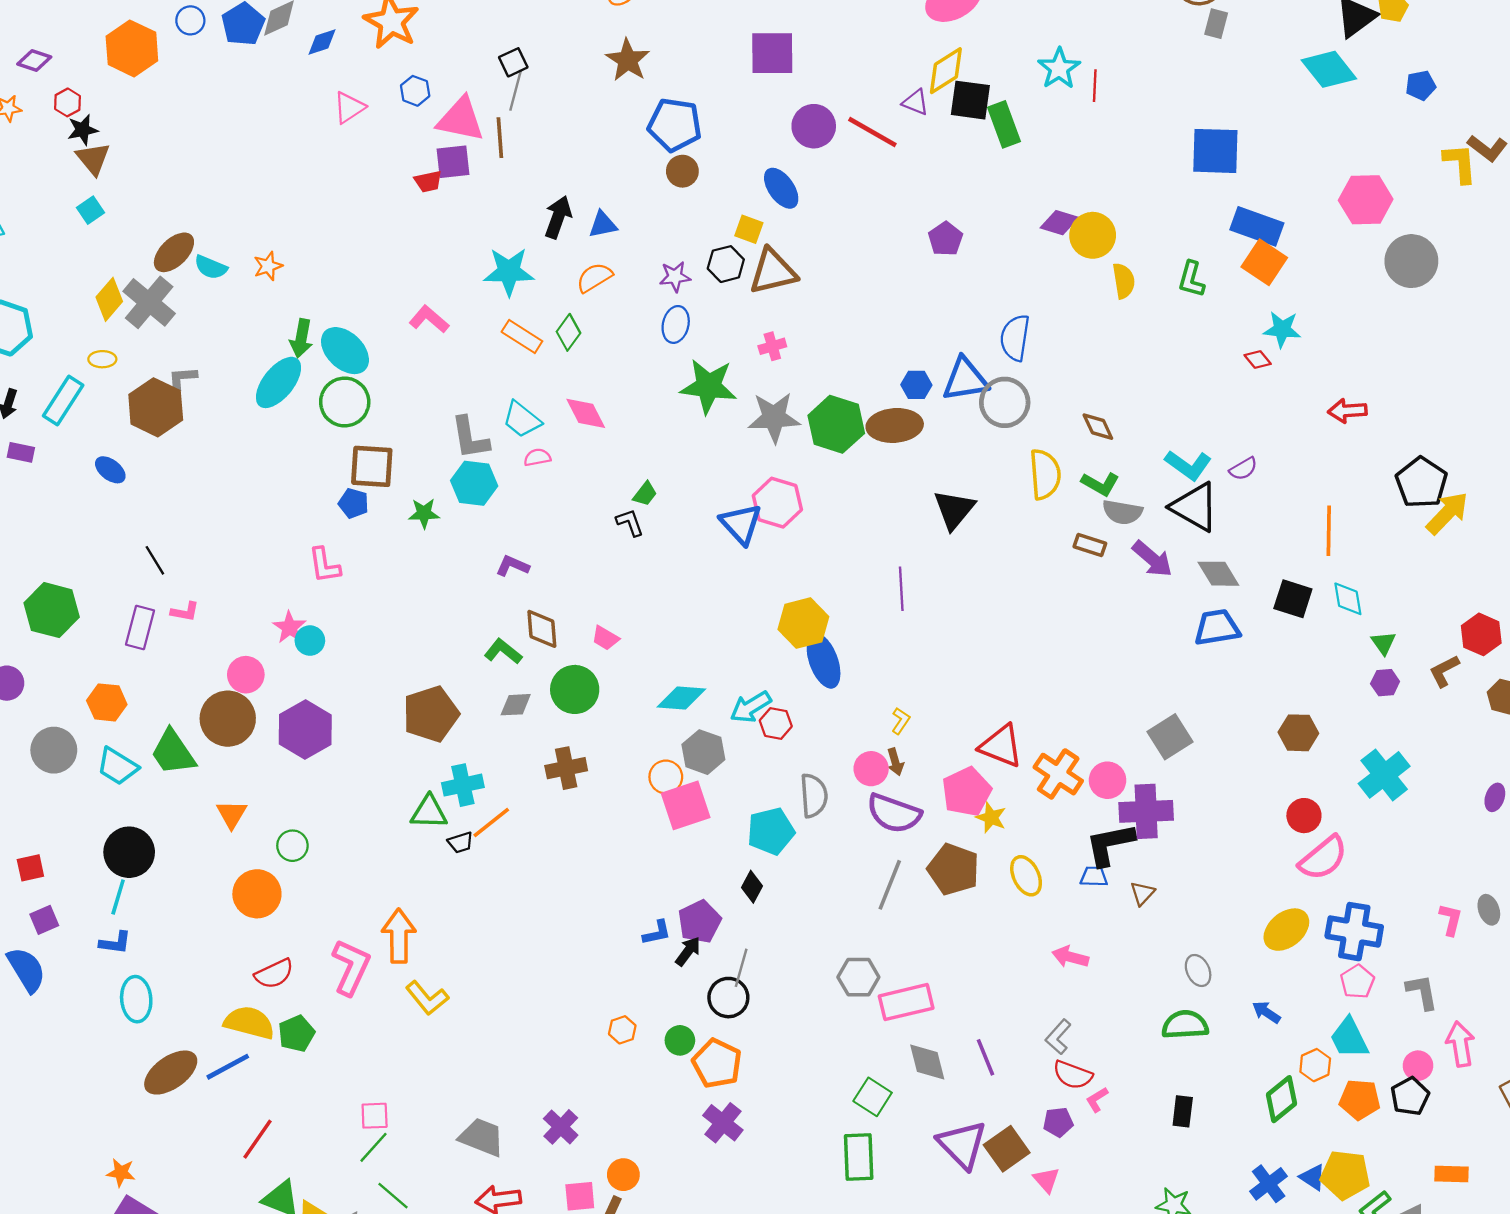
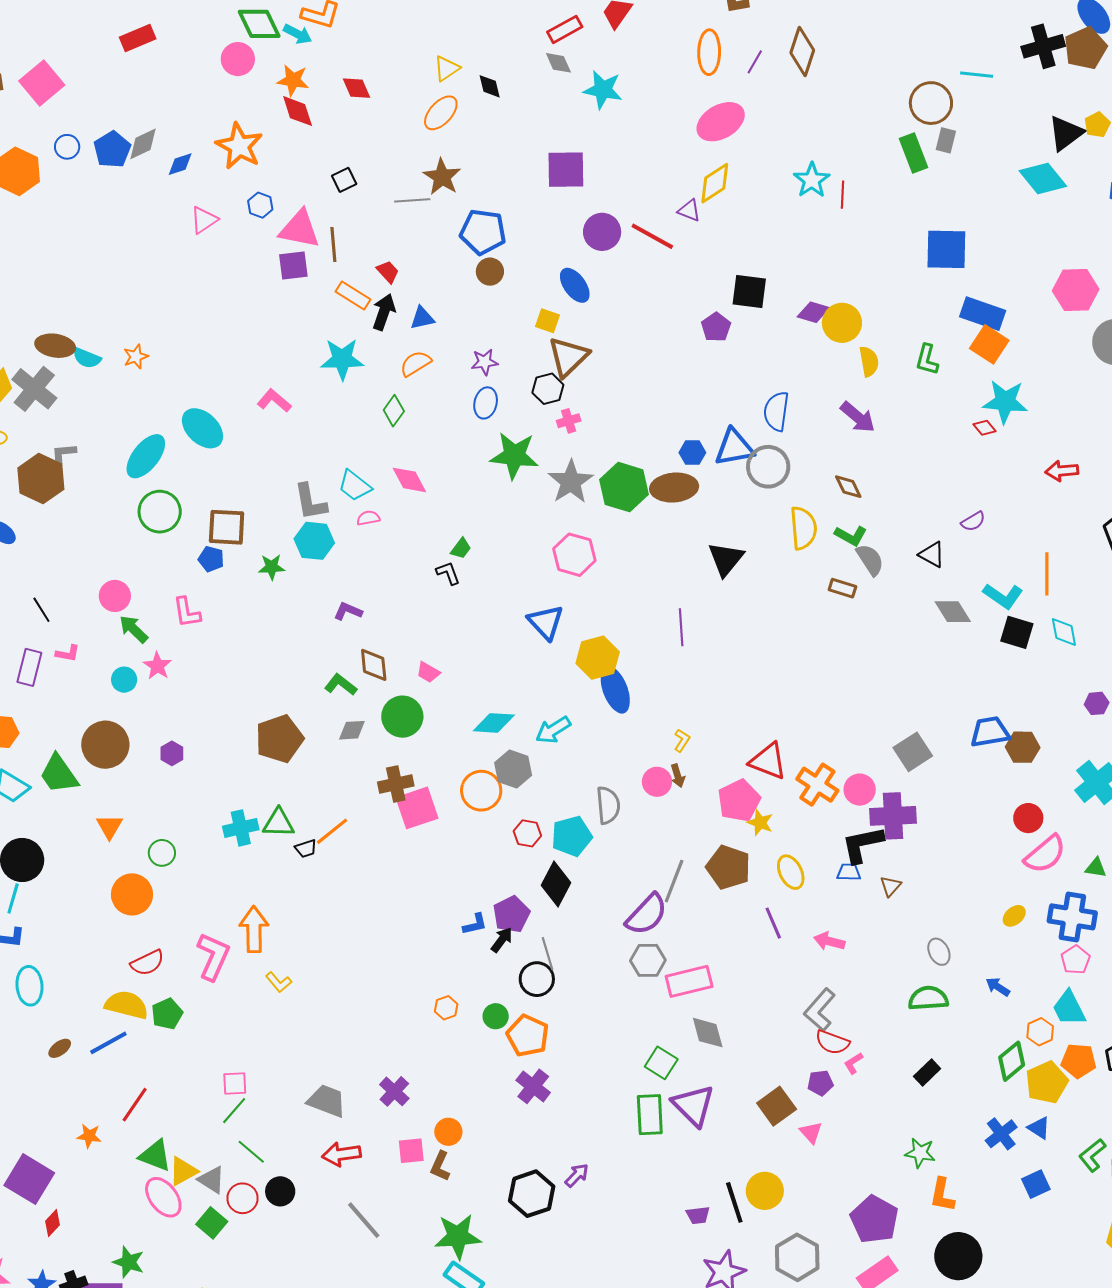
gray line: (516, 90) -> (412, 200), moved, turned 72
black square: (970, 100) -> (749, 291), moved
green rectangle: (1004, 124) -> (913, 153), moved
red trapezoid: (428, 181) -> (388, 272), moved, turned -120
brown ellipse: (174, 252) -> (55, 346), turned 54
black hexagon: (726, 264) -> (548, 389), moved
brown triangle: (773, 272) -> (568, 357), turned -30
cyan star: (1282, 329) -> (1005, 402), size x1.4
orange rectangle: (522, 336) -> (353, 296), moved
green arrow: (301, 338) -> (134, 629), moved, turned 124
green circle: (345, 402) -> (160, 512), moved
gray star: (774, 417) -> (571, 482), turned -30
cyan L-shape: (1188, 465) -> (1003, 596), moved
black triangle: (1195, 507) -> (932, 555), size x0.6
gray semicircle: (1122, 512) -> (870, 560), turned -132
blue triangle: (741, 524) -> (546, 622), moved
purple arrow: (1152, 559) -> (858, 417), moved
blue trapezoid: (1217, 627) -> (990, 732), moved
cyan circle: (310, 641) -> (124, 680), moved
green triangle: (1384, 643) -> (1096, 868), moved, turned -45
pink circle: (246, 675) -> (115, 596), moved
red hexagon: (776, 723) -> (527, 833), moved
purple hexagon: (305, 730) -> (172, 753), size x0.5
orange circle: (666, 777) -> (481, 791), size x1.4
cyan cross: (463, 785) -> (241, 828), moved
pink square: (686, 805) -> (417, 808), moved
purple semicircle: (894, 813) -> (647, 914), moved, turned -66
black diamond: (752, 887) -> (556, 884), size x1.6
yellow ellipse: (1286, 930) -> (1014, 916), size x0.6
gray line: (741, 968) -> (548, 954), turned -32
yellow L-shape: (427, 998) -> (279, 982), size x0.7
gray L-shape: (1058, 1037) -> (820, 1010), size x1.4
purple line: (985, 1057) -> (773, 923), moved
brown ellipse: (171, 1073) -> (60, 1048), size x0.5
black rectangle: (1183, 1111) -> (927, 1072), turned 40
purple triangle: (962, 1145) -> (693, 1105), moved
orange star: (121, 1173) -> (89, 1136), moved
yellow pentagon: (1345, 1175) -> (1047, 1082), moved, turned -30

